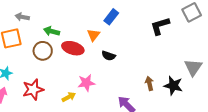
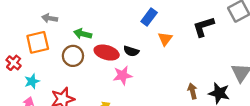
orange triangle: (93, 35) -> (165, 39), moved
black semicircle: (109, 56) -> (131, 51), moved
pink star: (86, 83) -> (123, 75), moved

